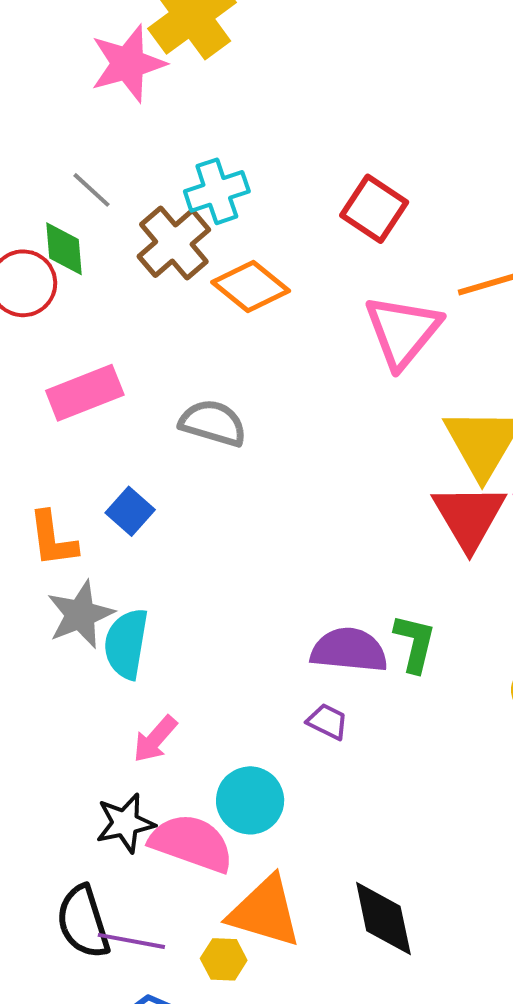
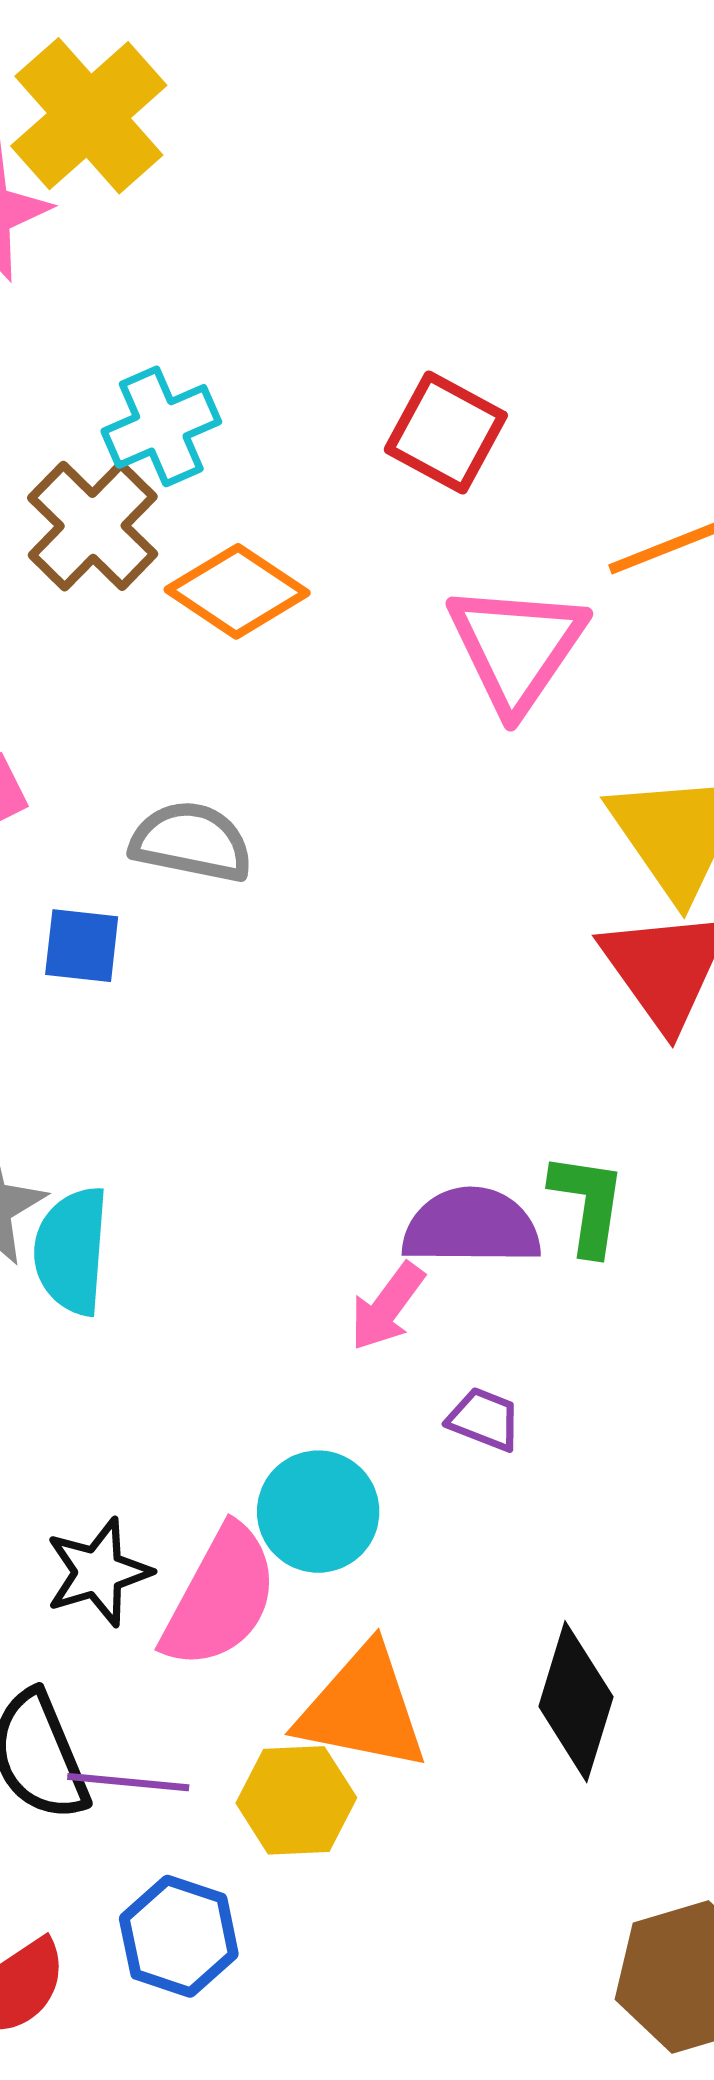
blue square: (130, 511) -> (82, 946), moved, turned -30
purple trapezoid: (327, 722) -> (484, 1419), moved
pink arrow: (155, 739) -> (387, 1307), moved
pink semicircle: (192, 843) -> (220, 1597), turned 104
black diamond: (383, 919) -> (576, 1702), turned 34
yellow hexagon: (224, 959) -> (296, 1800), size x1.4

